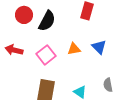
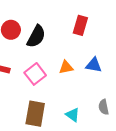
blue triangle: (99, 47) -> (94, 65), turned -35

